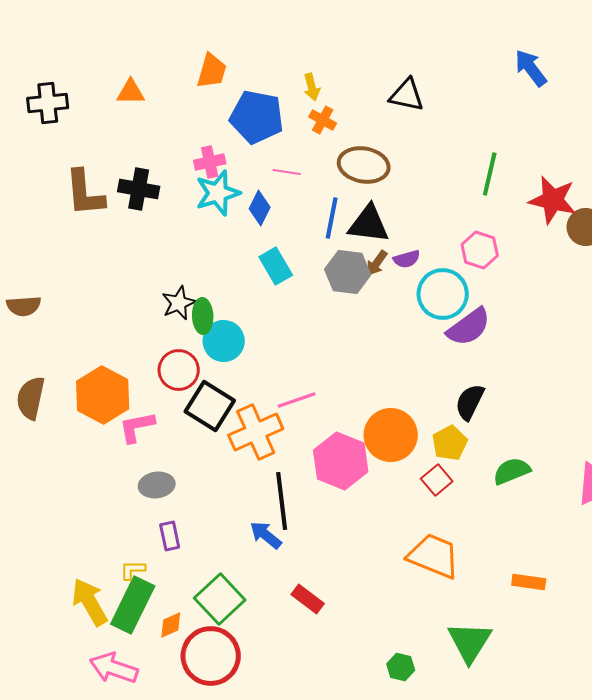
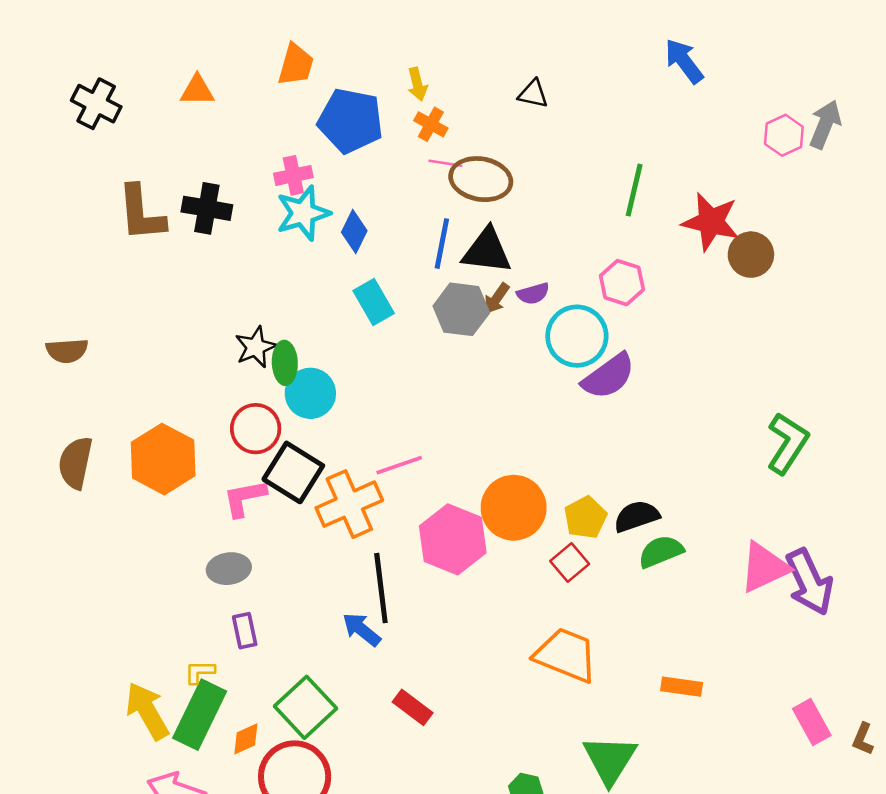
black triangle: (407, 95) -> (533, 94), size x0.7
black cross: (48, 103) -> (96, 104), turned 33
pink line: (287, 172) -> (445, 163), moved
black semicircle: (470, 402) -> (637, 516), moved, turned 45
pink L-shape: (137, 427) -> (245, 498), moved

